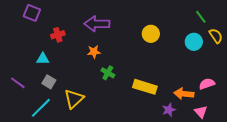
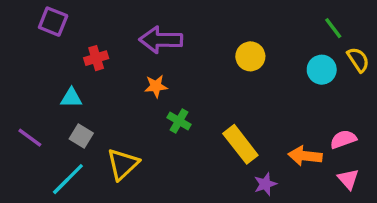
yellow rectangle: (145, 87) -> (240, 144), turned 35
purple star: (169, 110) -> (265, 184), moved
pink triangle: (201, 112) -> (348, 179), moved

